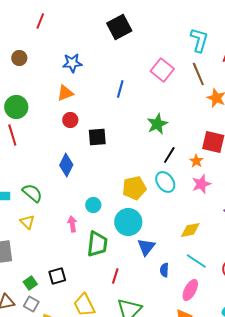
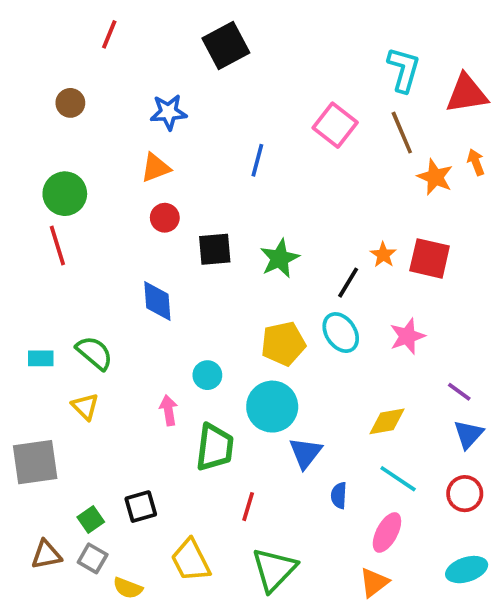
black square: (119, 27) -> (226, 46), moved
green star: (157, 124) -> (280, 258), moved
orange star: (196, 161) -> (383, 255), moved
blue diamond: (66, 165) -> (157, 301), turned -30

